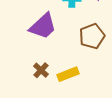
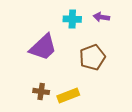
brown cross: (41, 70) -> (41, 91), turned -35

